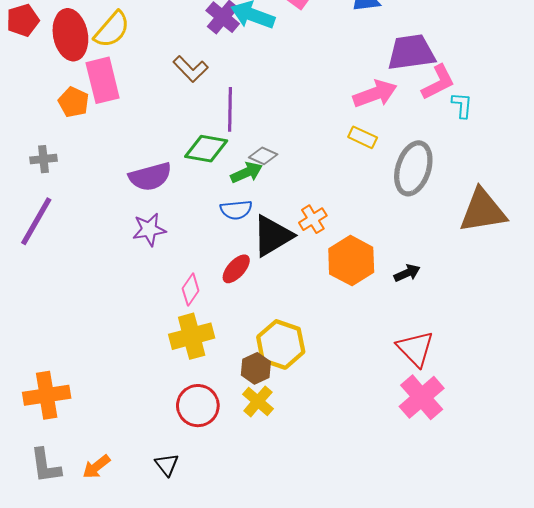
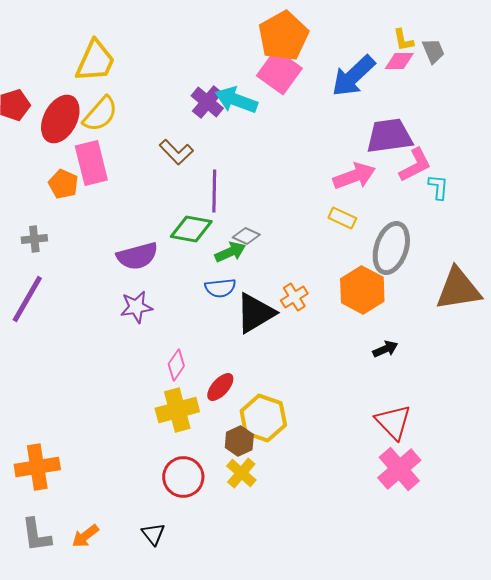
red ellipse: (70, 35) -> (60, 119), turned 39
orange hexagon: (351, 261) -> (362, 290), moved
red ellipse: (236, 269) -> (220, 387), moved

